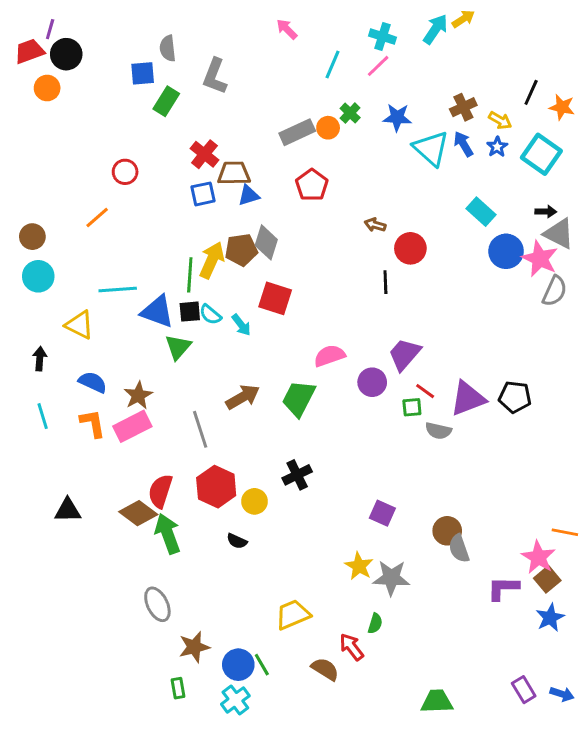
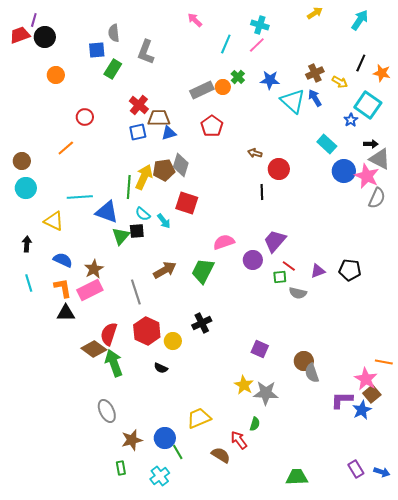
cyan arrow: (435, 29) -> (360, 20), moved
orange circle: (47, 88) -> (56, 75), moved
blue star: (497, 147) -> (351, 120), moved
black square: (190, 312) -> (137, 231), moved
purple triangle: (468, 398) -> (318, 271), size x0.6
black triangle: (68, 510) -> (66, 313), moved
blue star: (550, 618) -> (362, 410), moved
blue circle: (238, 665) -> (165, 438), moved

